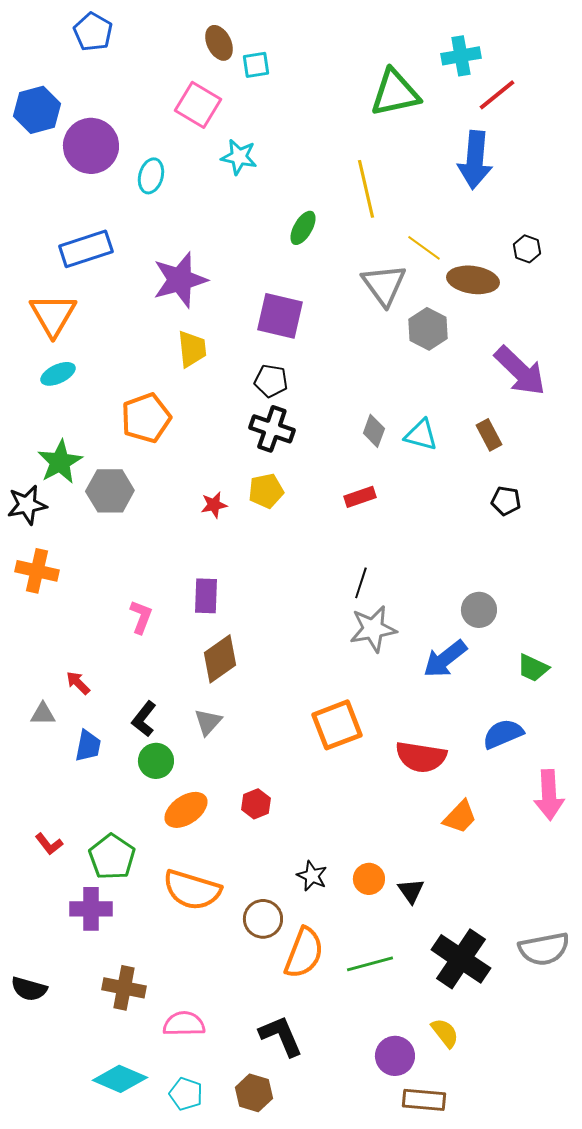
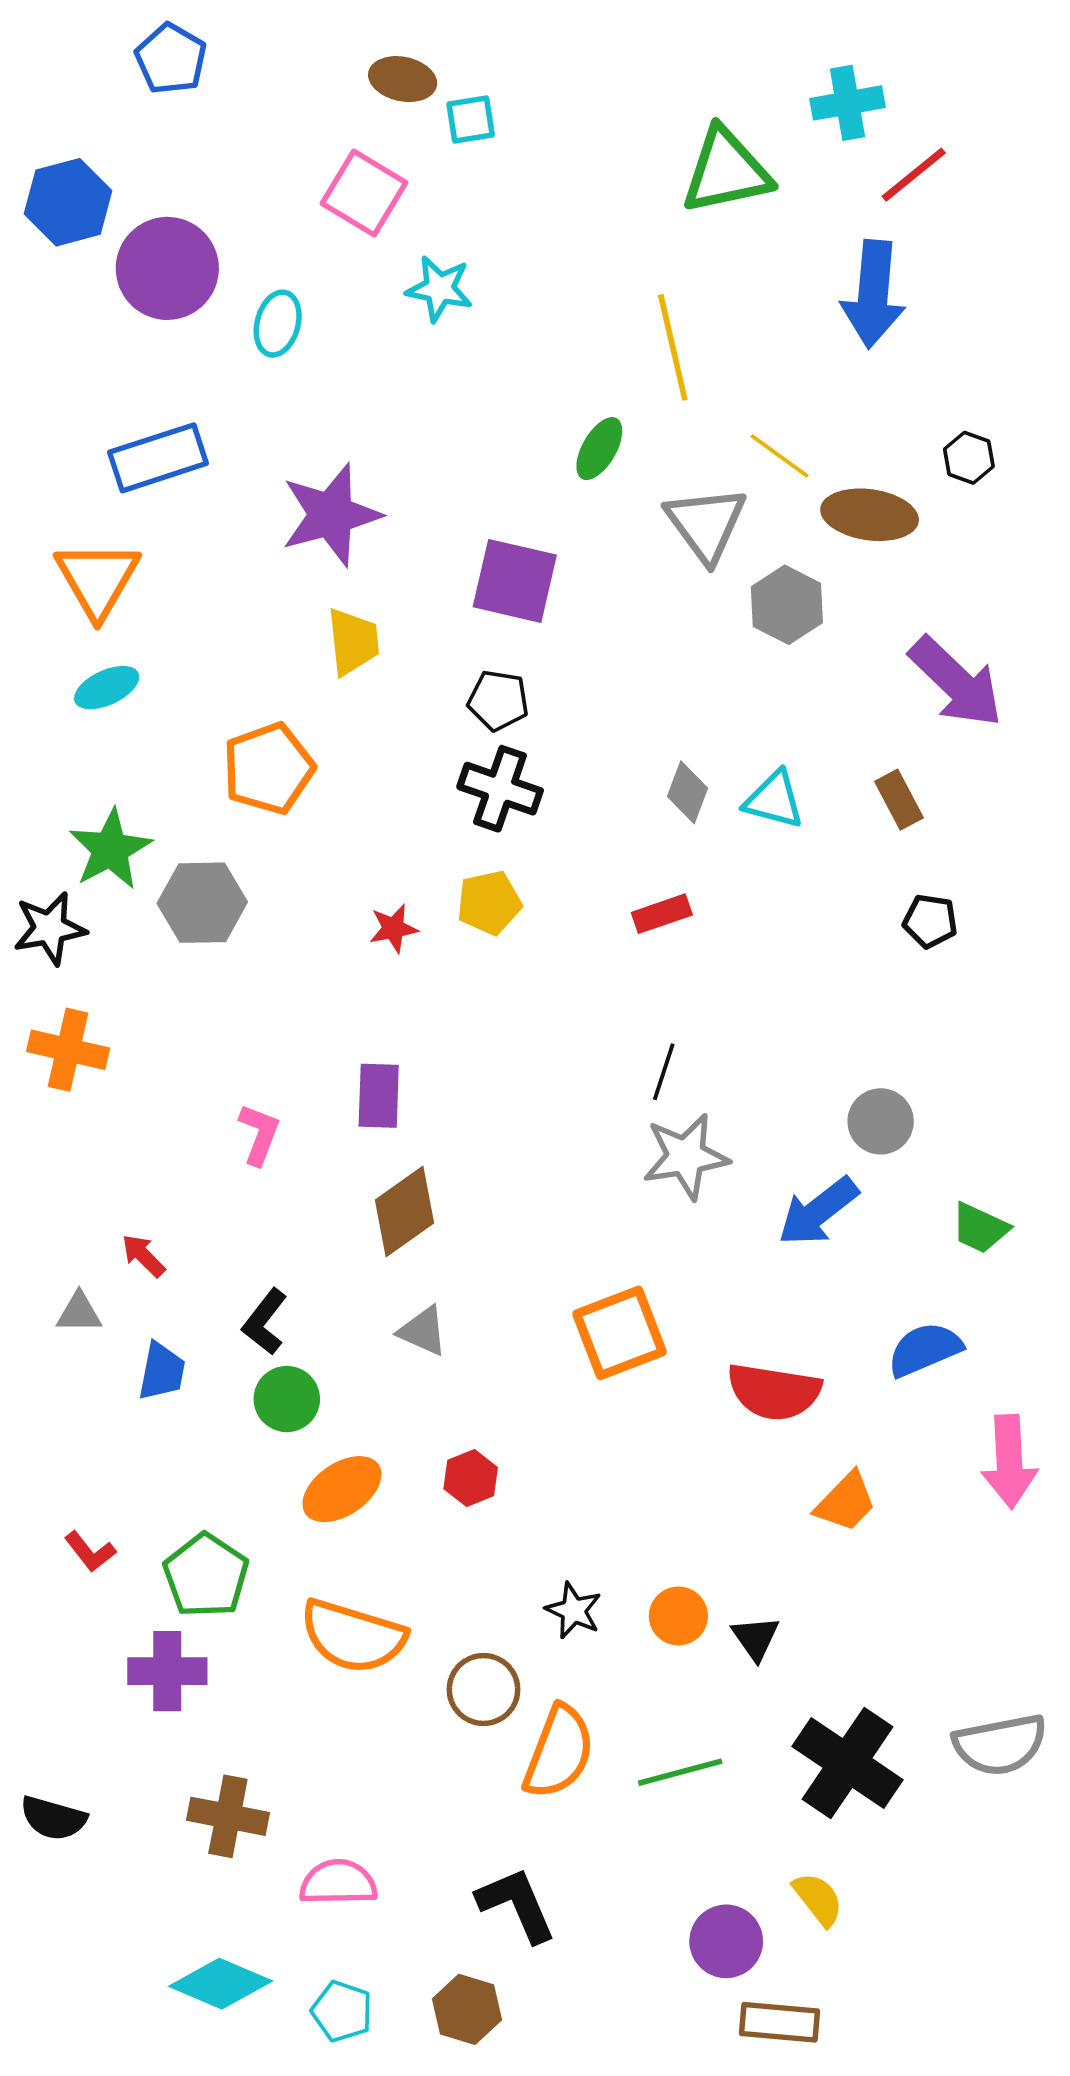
brown ellipse: (219, 43) -> (403, 79), turned -52
green ellipse: (303, 228) -> (599, 449), moved
gray triangle: (208, 722) -> (423, 1331), moved, turned -48

